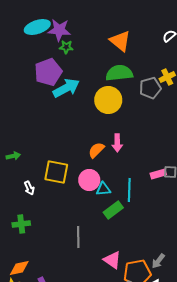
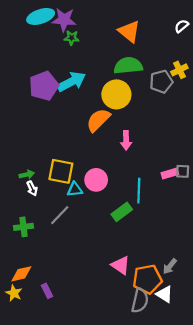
purple pentagon: (48, 72) -> (44, 86), moved
orange semicircle: (96, 150) -> (98, 120), moved, size x1.4
green arrow: (13, 156) -> (27, 175), moved
cyan triangle: (103, 189) -> (75, 189), moved
gray line: (78, 237) -> (60, 215), moved, turned 45

